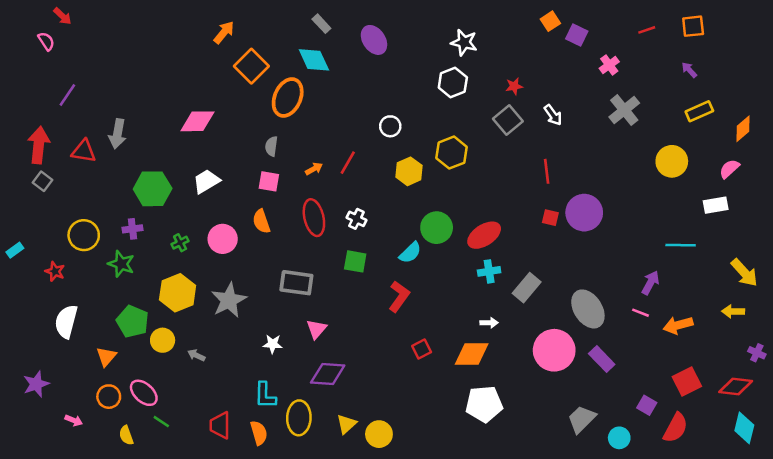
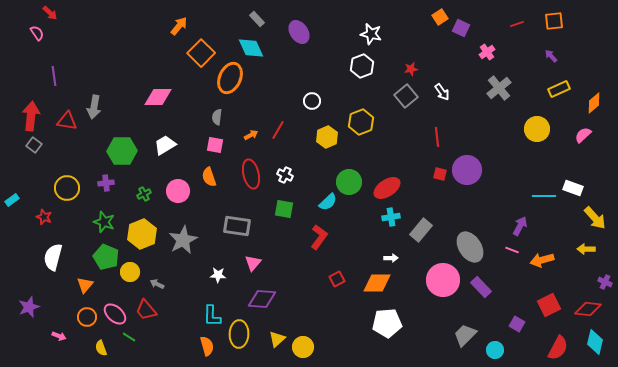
purple line: (67, 95) -> (54, 76), turned -42
white rectangle: (716, 205) -> (573, 188), moved, turned 30
green star: (121, 264) -> (104, 222), moved
red trapezoid: (220, 425) -> (146, 310), moved, turned -40
red semicircle: (676, 428) -> (558, 348), moved

